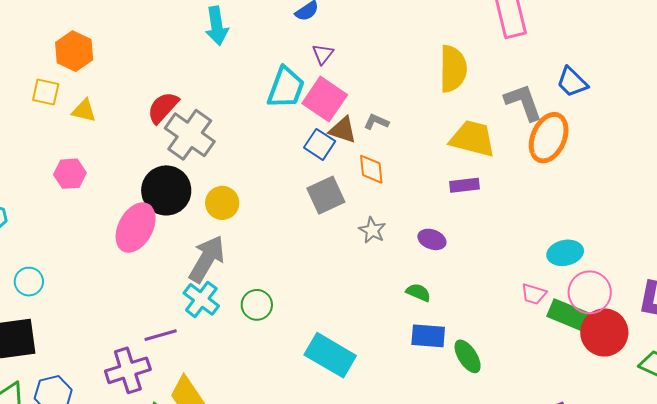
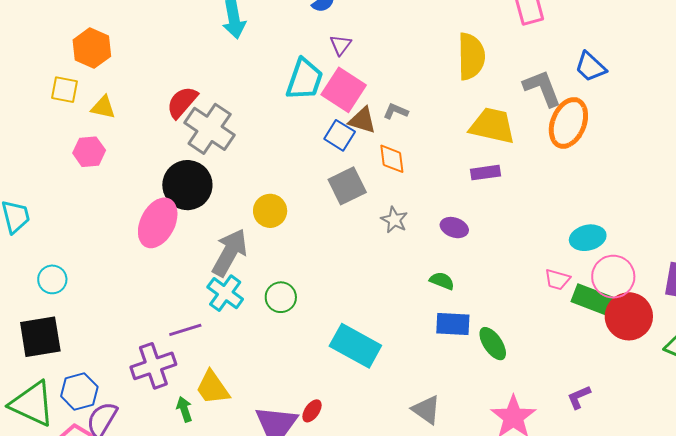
pink hexagon: (70, 174) -> (89, 152), moved
yellow circle: (222, 203) -> (270, 211), moved

